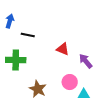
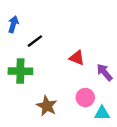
black line: (28, 35) -> (35, 41), turned -48

